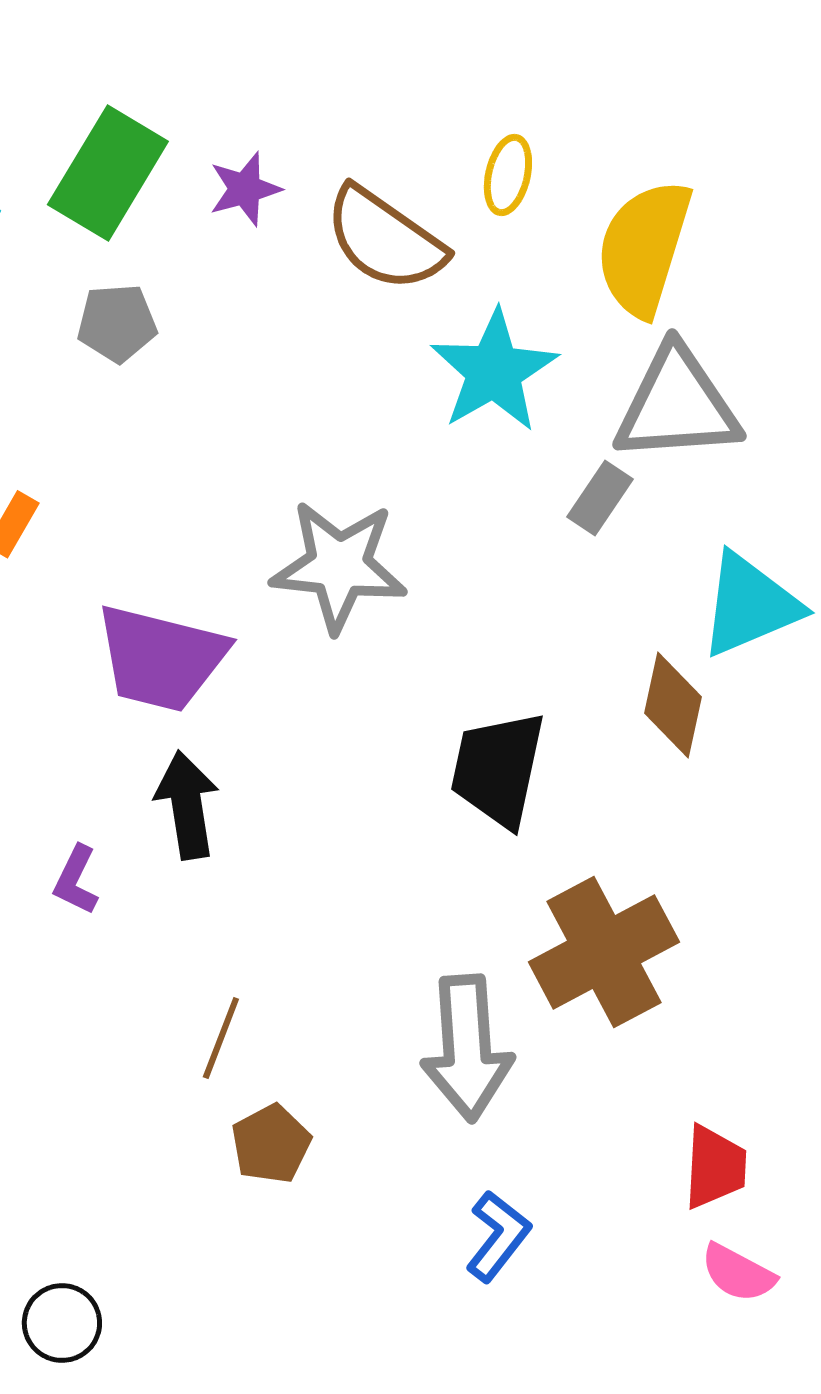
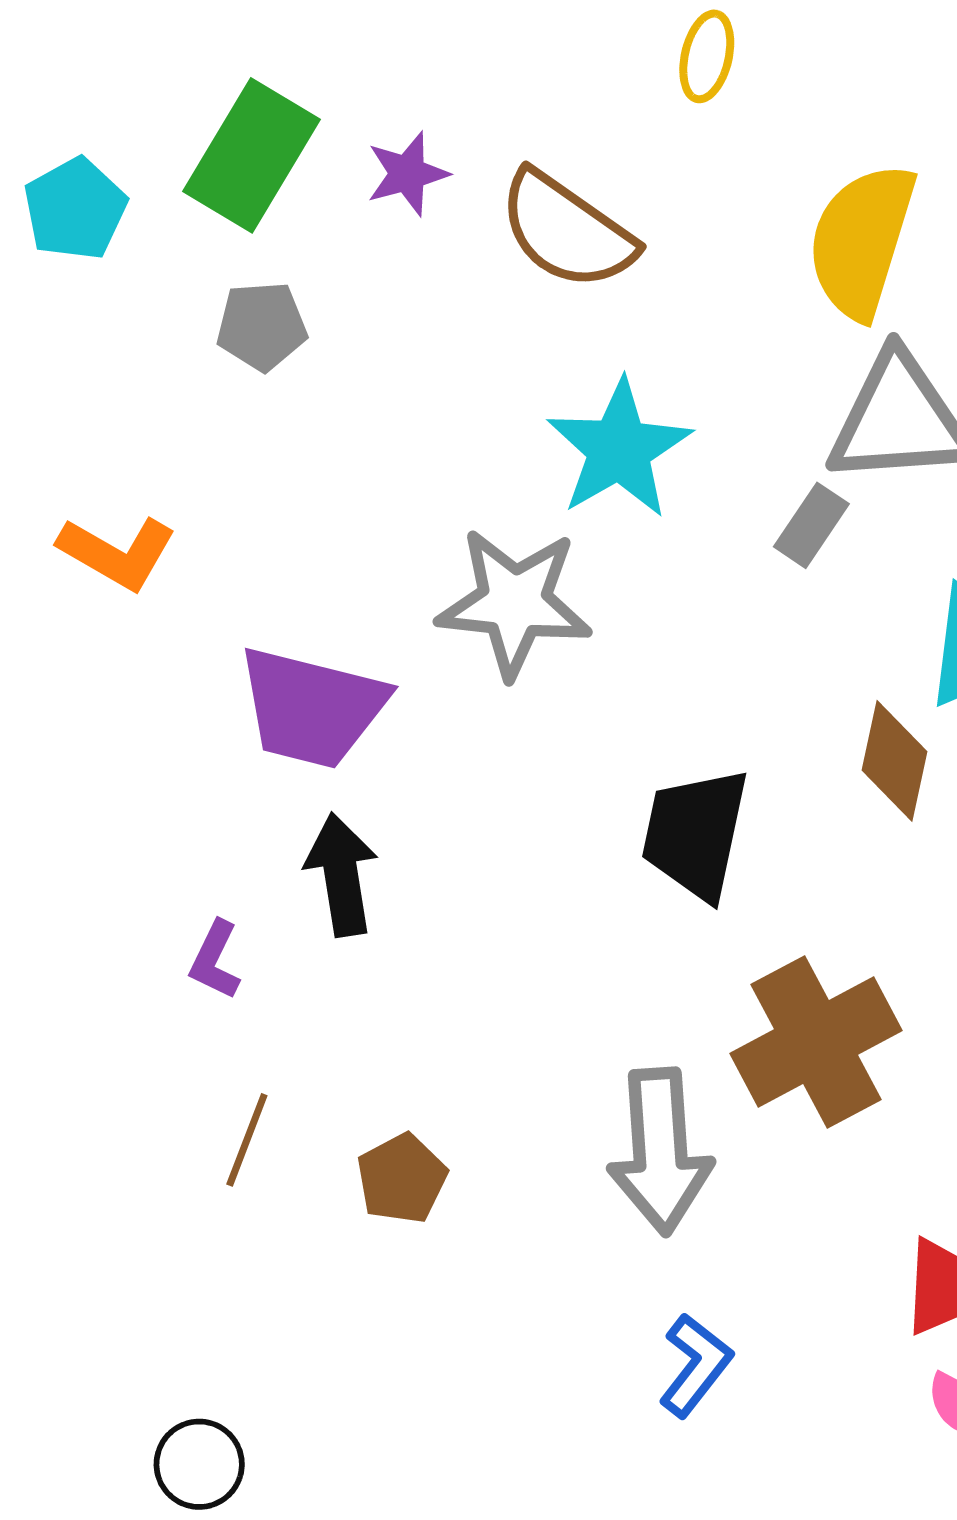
yellow ellipse: (508, 175) -> (707, 56), moved
cyan star: (494, 371) -> (619, 449), moved
brown line: (221, 1038) -> (247, 1140), moved
brown pentagon: (271, 1144) -> (402, 1179), moved

